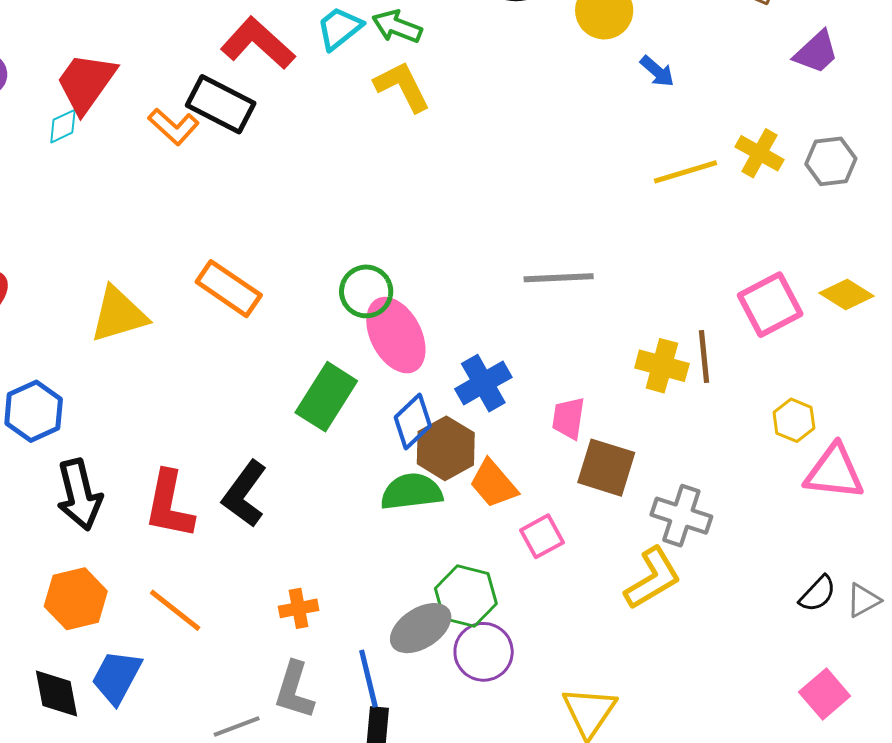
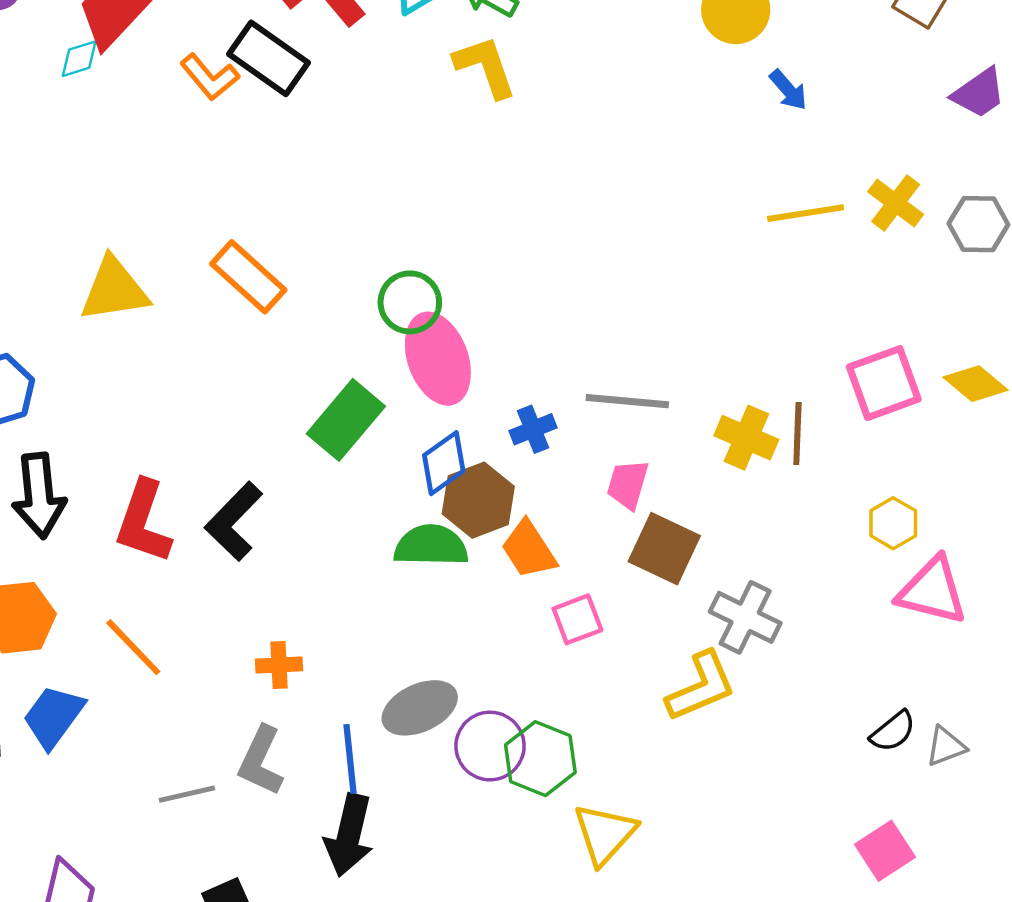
gray line: (559, 278) -> (627, 401), moved
blue cross: (483, 383) -> (533, 429), size x0.7
green hexagon: (466, 596) -> (540, 759), moved

